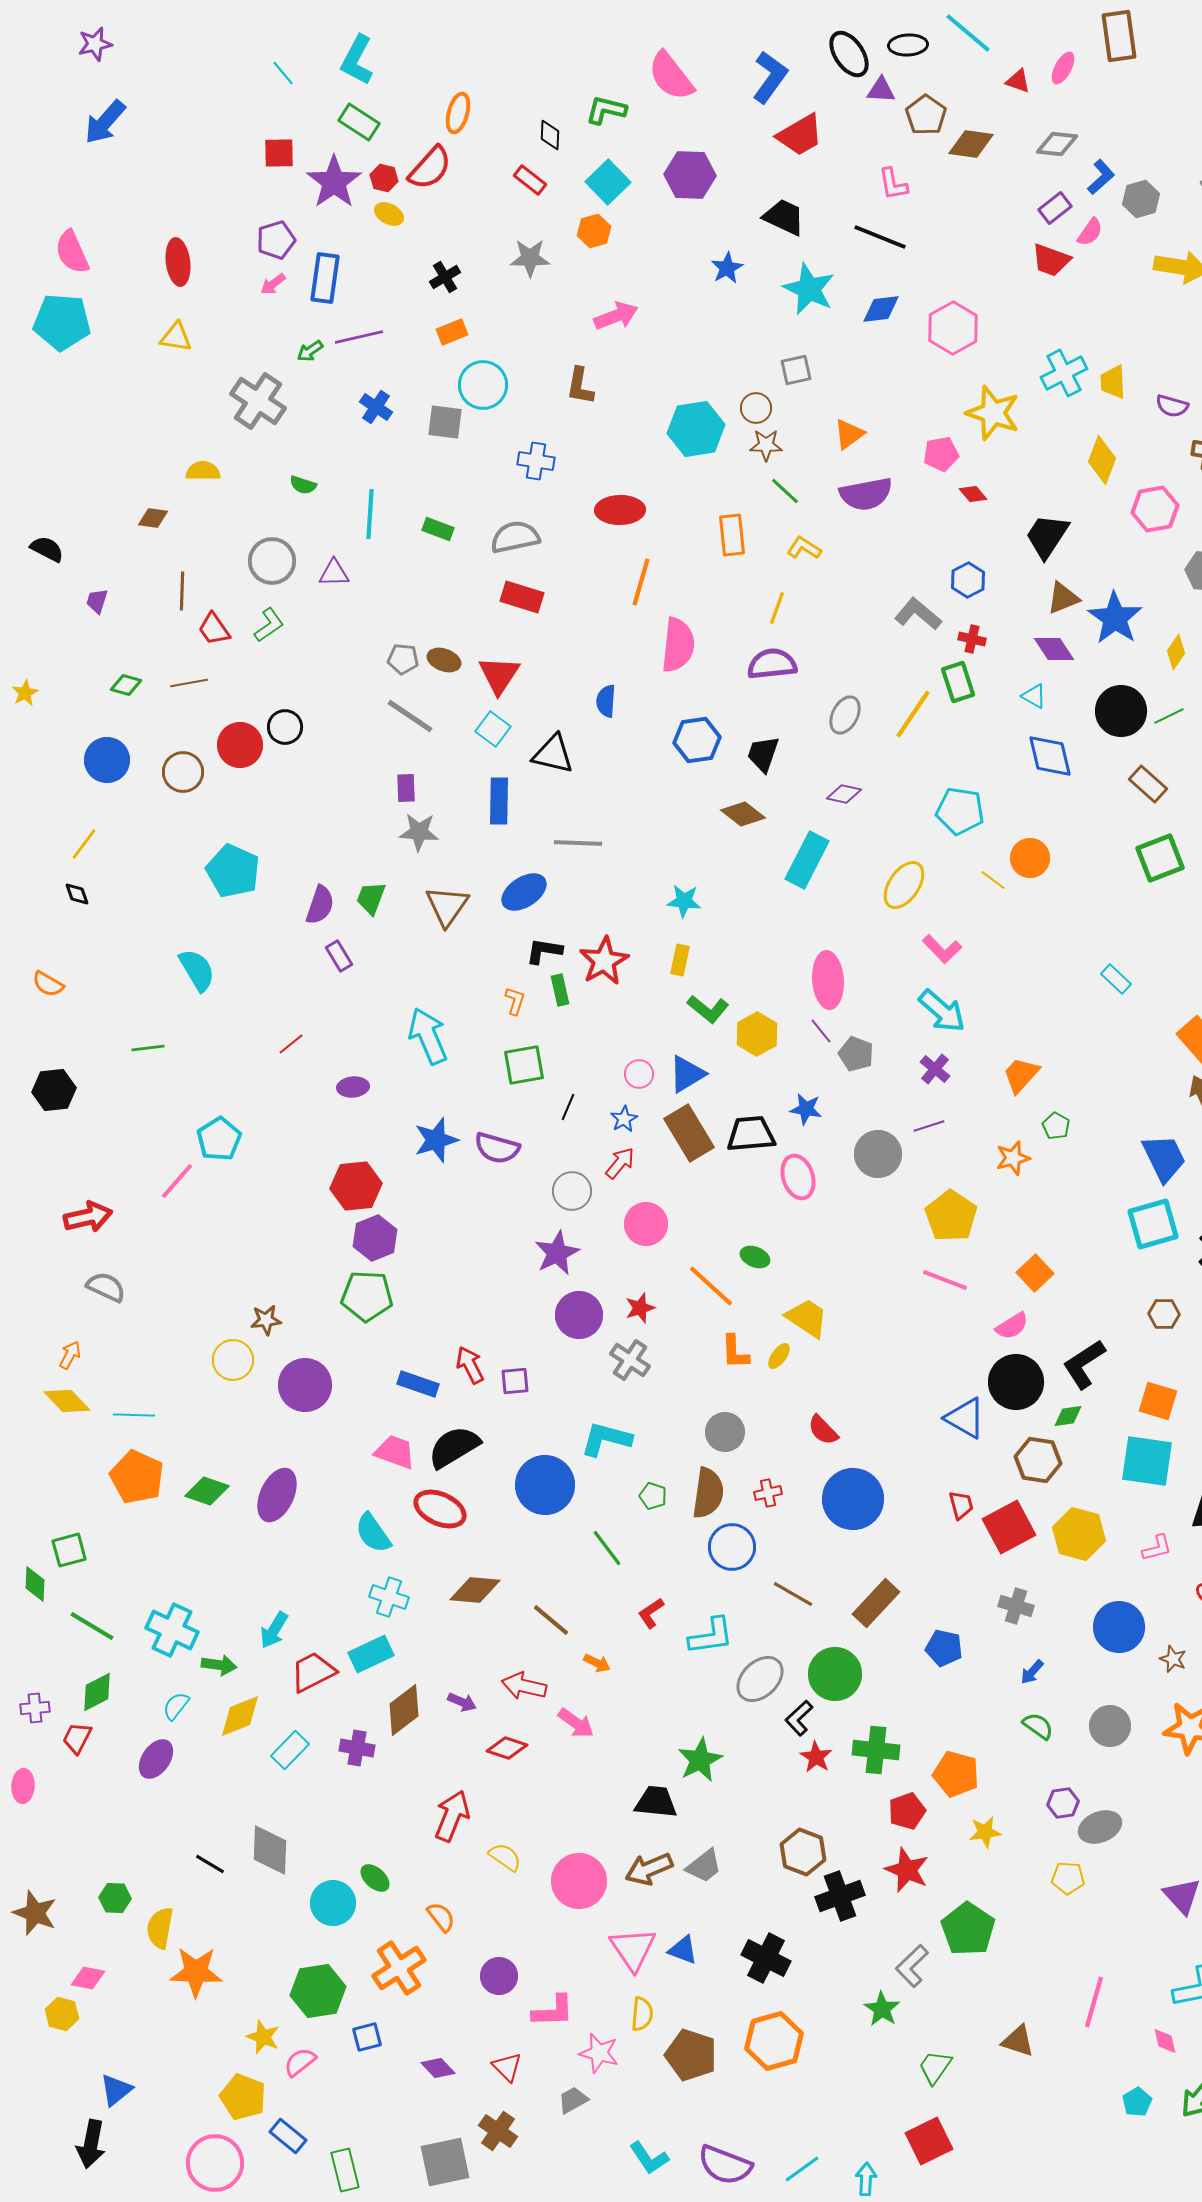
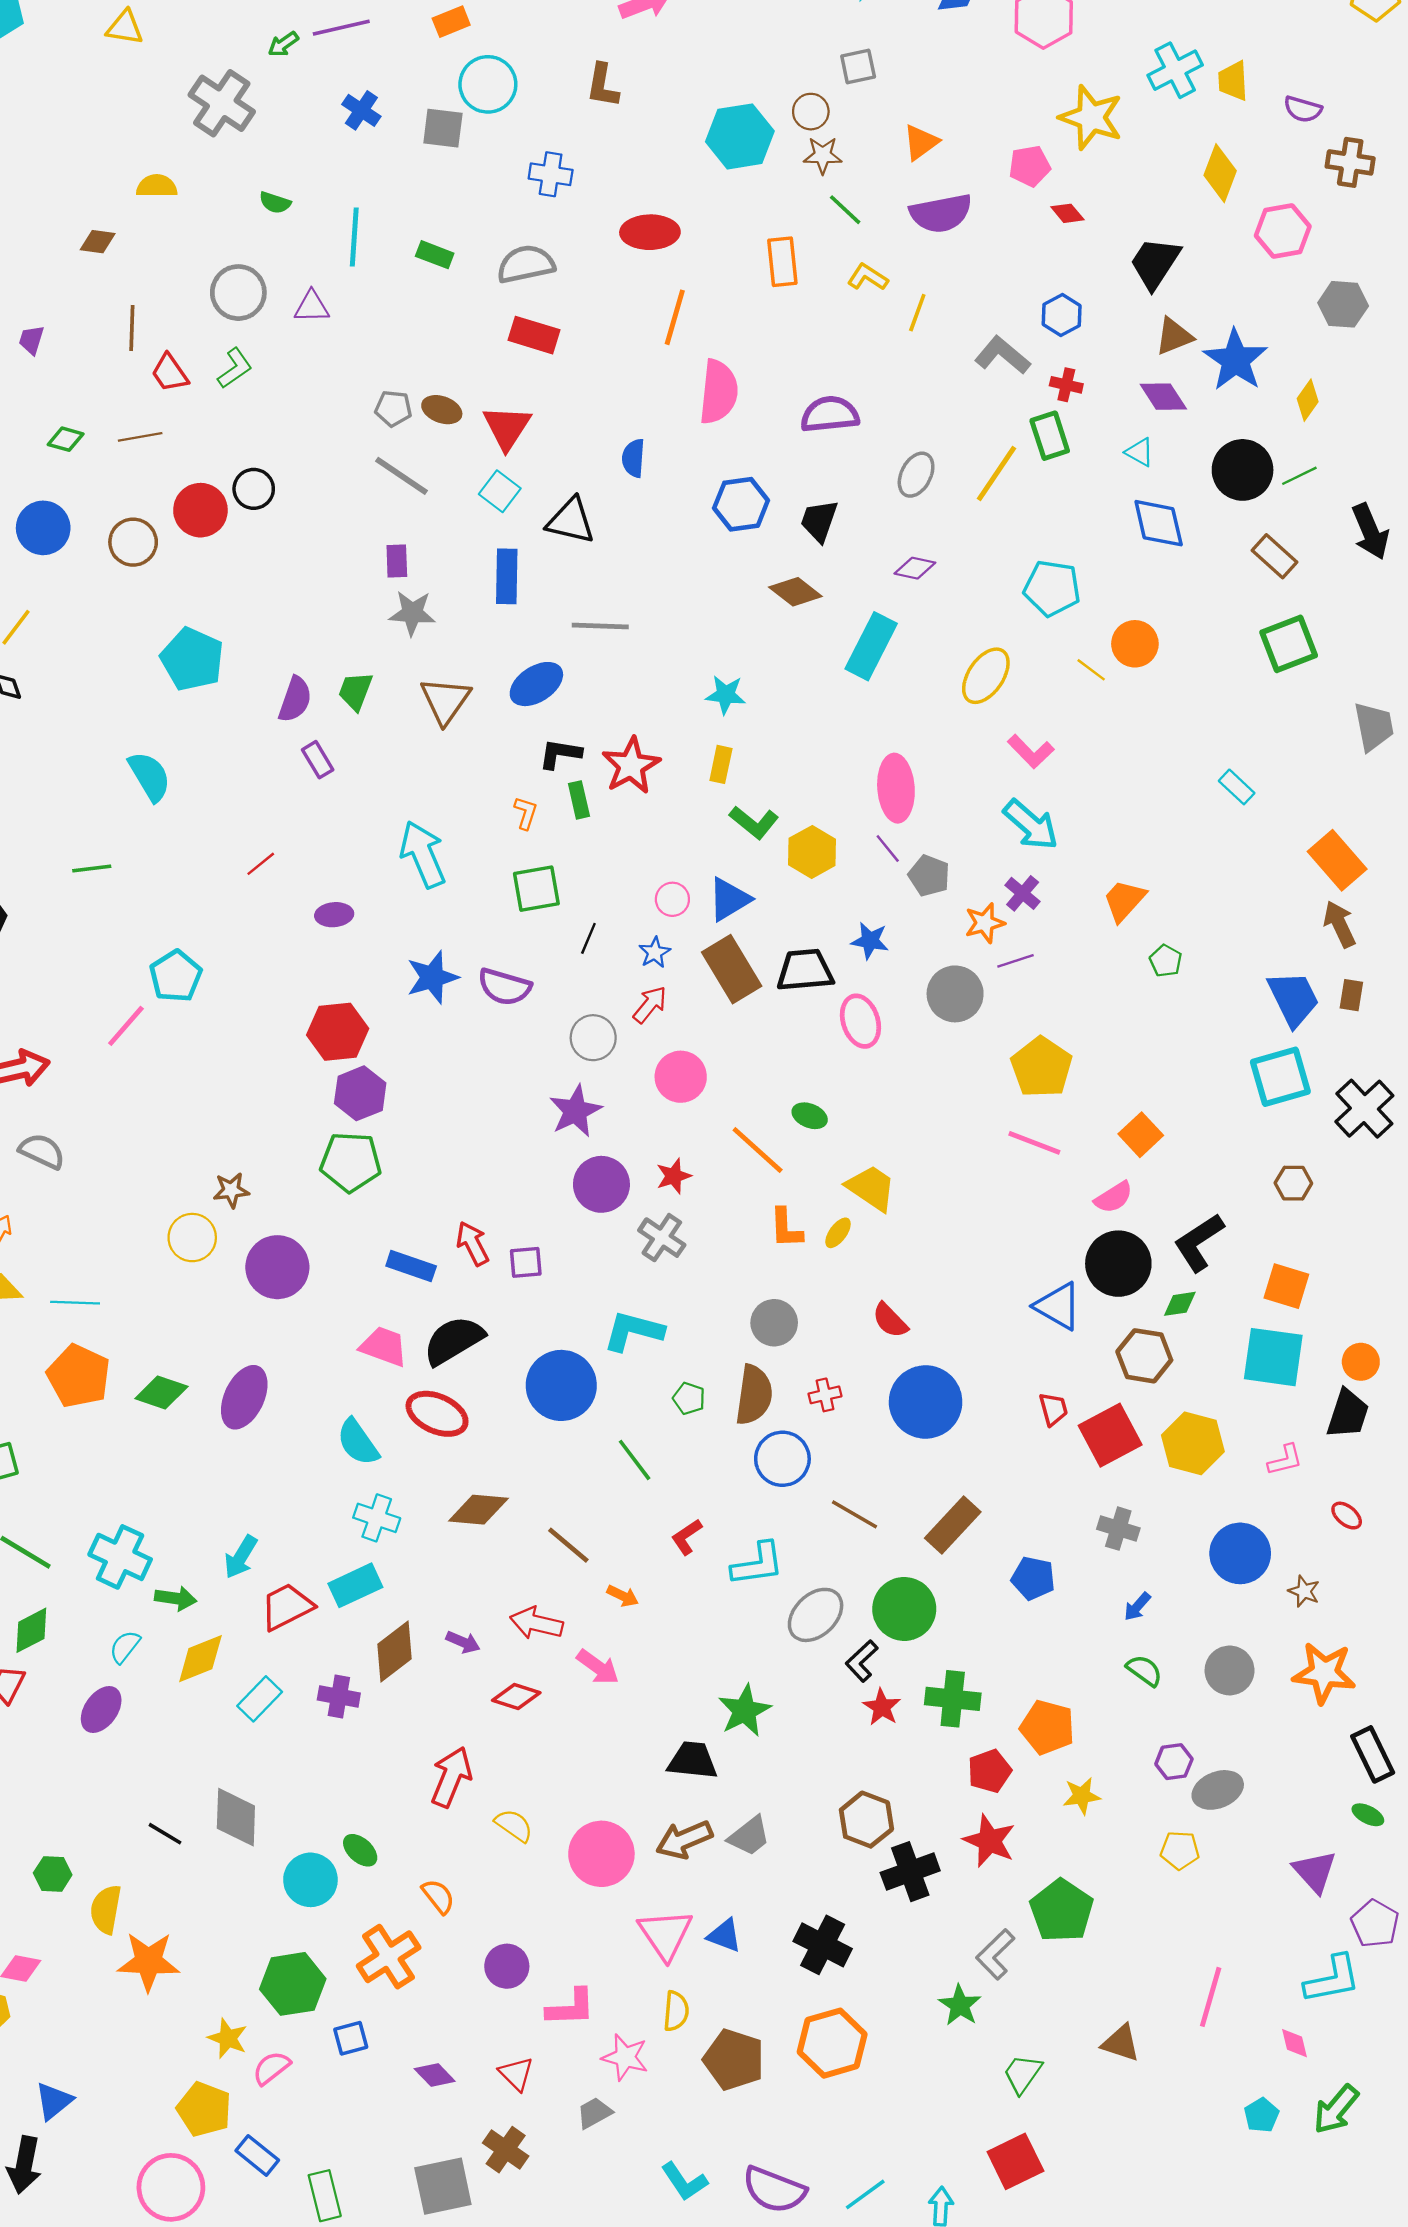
yellow line: (777, 608) -> (917, 313), moved
orange star: (1013, 1158) -> (985, 923), moved

